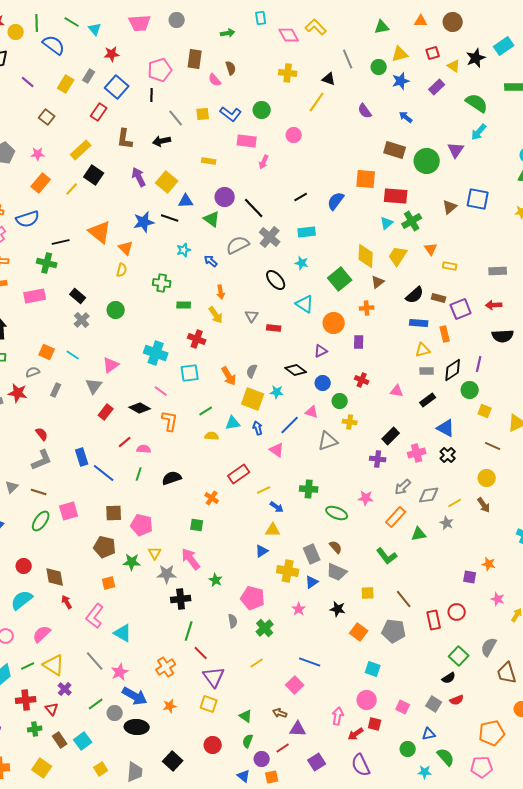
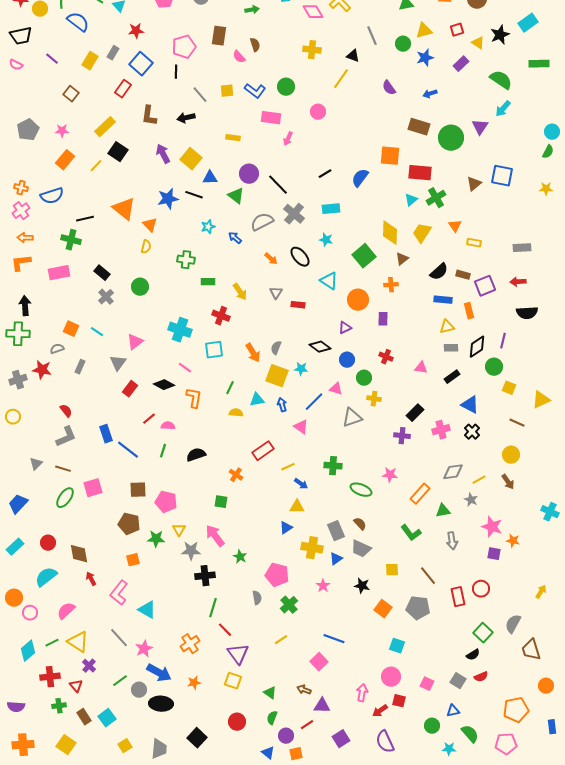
blue arrow: (406, 117) -> (430, 94), turned -56
orange arrow: (221, 292) -> (271, 259), moved, turned -40
green line: (206, 411) -> (230, 388), turned -32
gray arrow: (403, 487) -> (452, 541), moved, turned -54
pink star: (498, 599) -> (492, 527), moved, size x1.5

